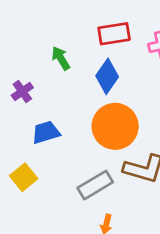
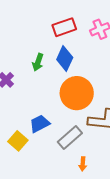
green arrow: (61, 58) -> (38, 62), moved, turned -120
blue trapezoid: (46, 132) -> (40, 124), moved

